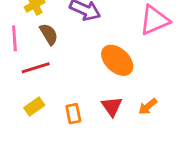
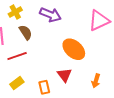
red triangle: (112, 106) -> (64, 75), moved
orange arrow: (148, 106) -> (96, 81), turned -32

